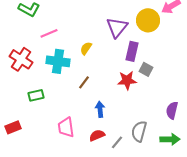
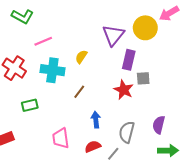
gray square: (146, 69) -> (143, 78), turned -32
red star: (127, 80) -> (124, 90), turned 30
purple semicircle: (172, 110) -> (159, 125), moved
gray semicircle: (139, 131) -> (127, 132), moved

